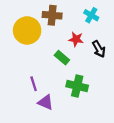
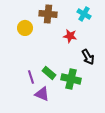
yellow circle: (27, 30) -> (25, 28), size x0.6
black arrow: (99, 49) -> (88, 57), moved
green rectangle: (62, 58) -> (49, 73), moved

